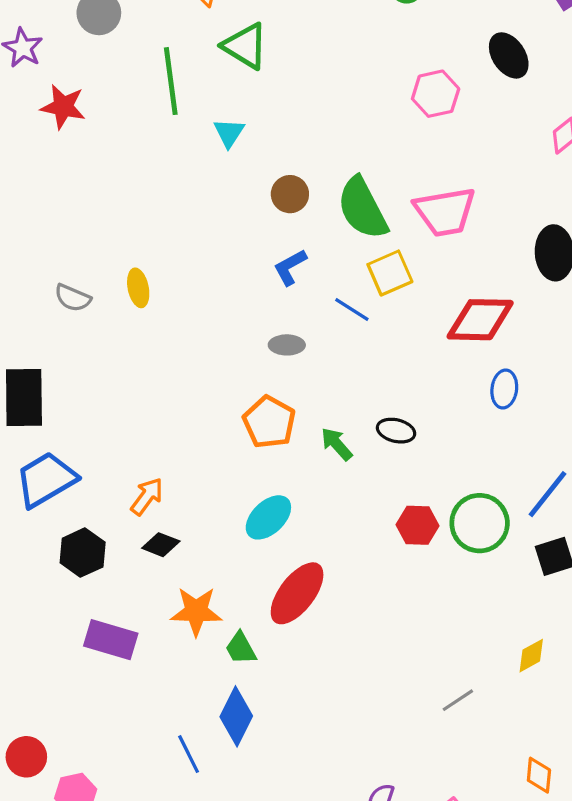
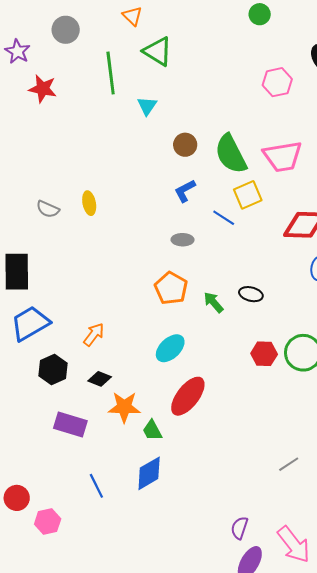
black diamond: (161, 545) -> (100, 379), moved
blue diamond: (236, 716) -> (149, 473), turned 33
blue line: (189, 754) -> (96, 486), moved

